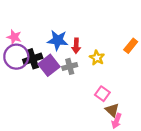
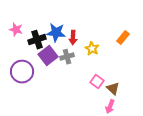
purple circle: (16, 57) -> (22, 72), moved
black cross: (33, 59) -> (37, 40), moved
brown triangle: (112, 110) -> (113, 89), moved

